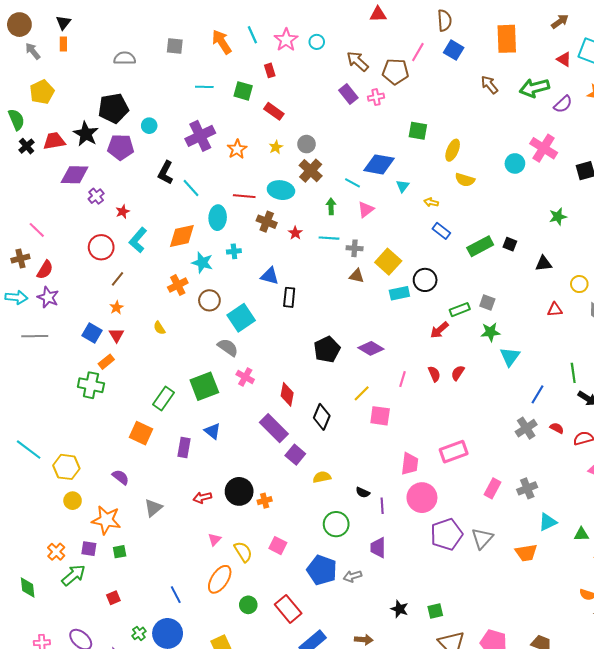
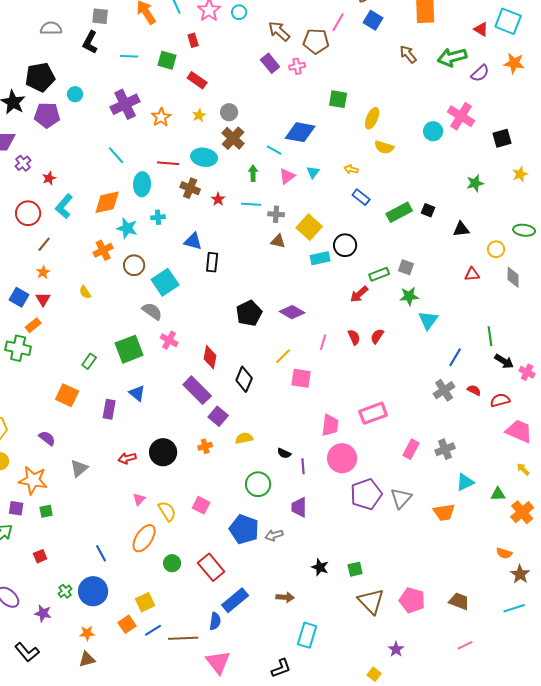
black L-shape: (166, 173) -> (90, 42), moved
cyan triangle: (403, 186) -> (313, 172), moved
green rectangle: (163, 398) -> (89, 361), size x0.7
orange cross: (265, 501) -> (205, 446), moved

